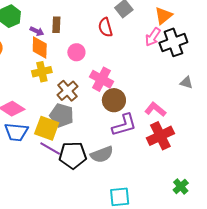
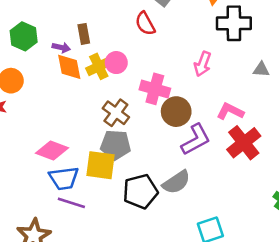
pink arrow: (153, 37) -> (203, 64), moved
black cross: (173, 42) -> (234, 23), turned 32
yellow cross: (42, 72) -> (99, 66), moved
purple line: (50, 149) -> (71, 203), moved

